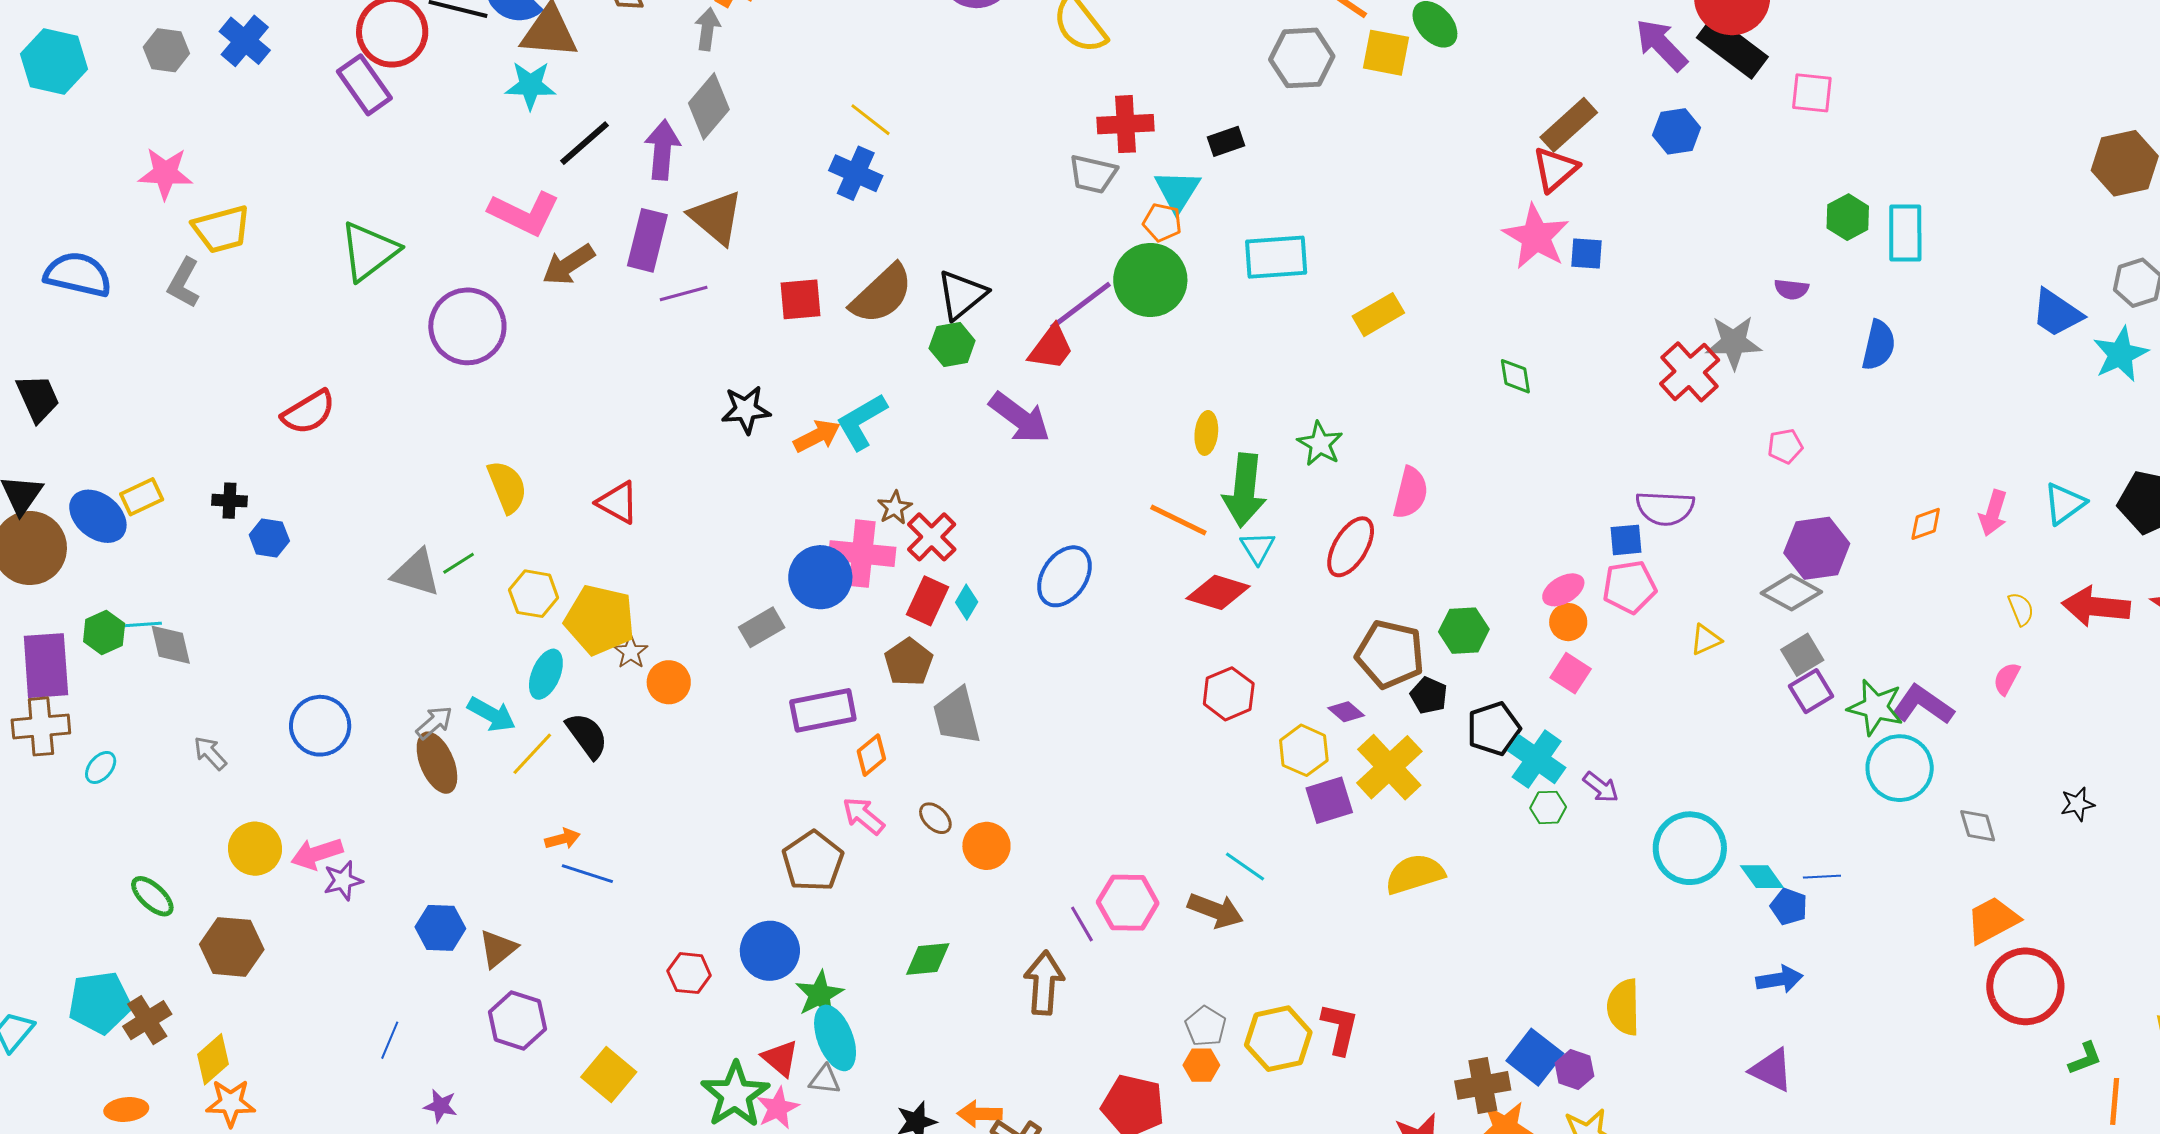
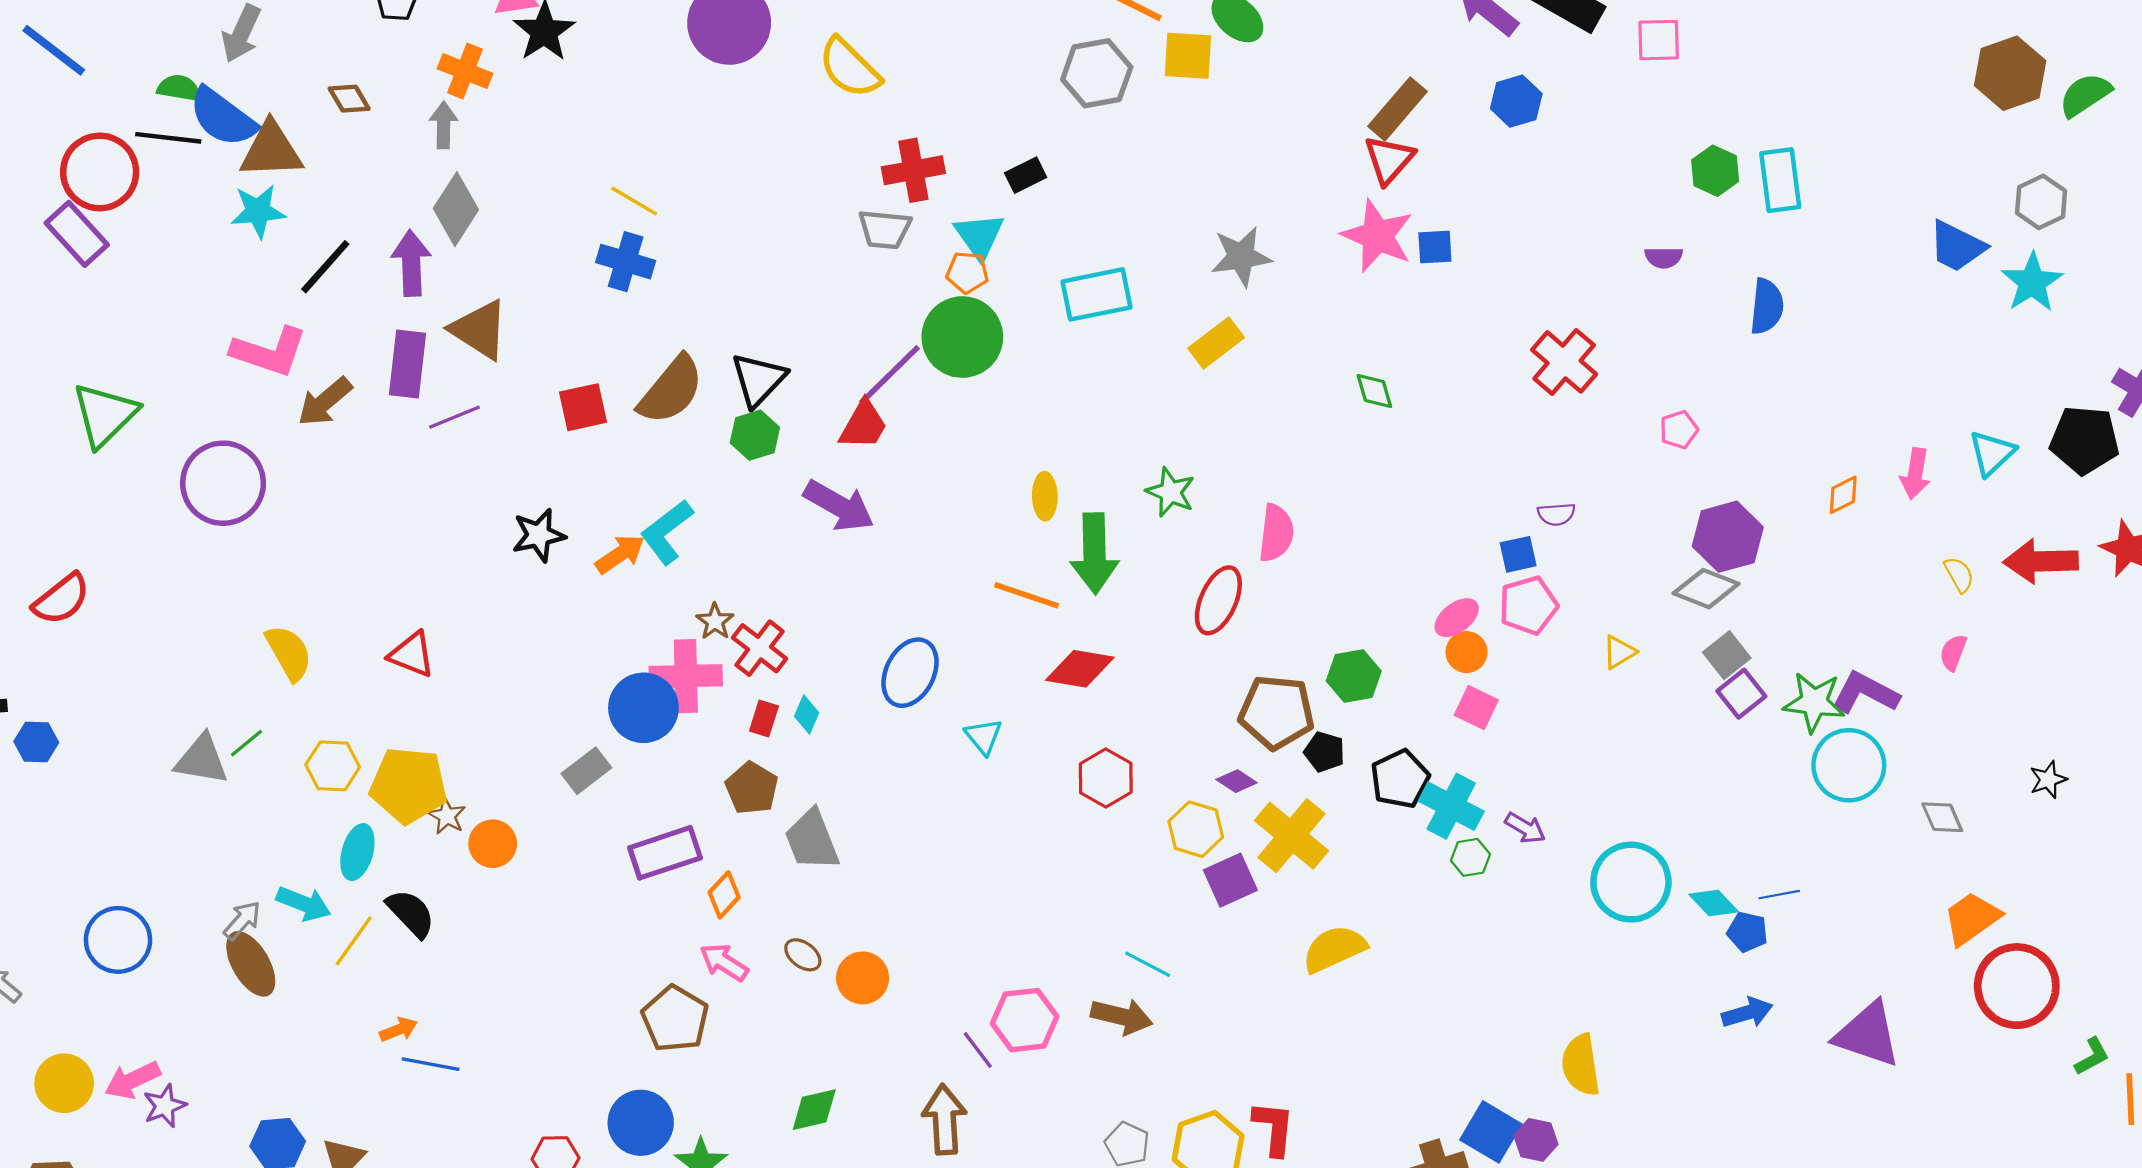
gray star: (1734, 342) -> (1241, 256), moved
purple semicircle: (1665, 508) -> (1556, 514), size x0.6
cyan triangle: (1258, 548) -> (983, 736), moved
red rectangle: (928, 601) -> (764, 719), size x0.7
purple triangle: (1771, 1070) -> (1868, 1034), moved, size x1.4

